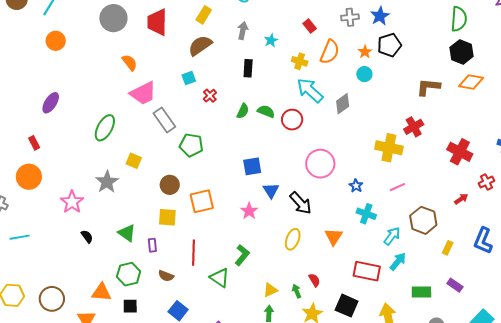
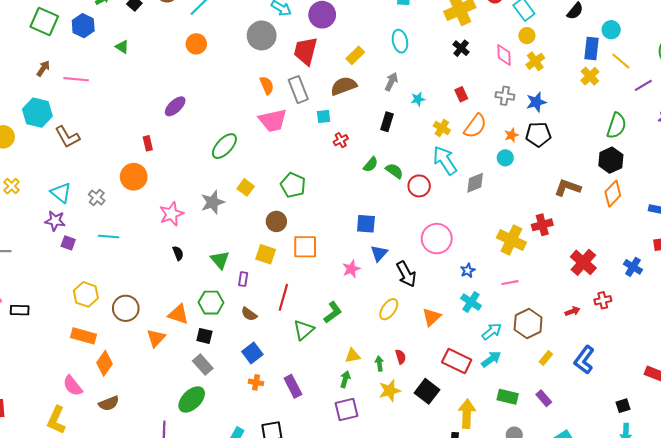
orange diamond: (471, 82) -> (613, 194), turned -70
gray rectangle: (164, 120) -> (298, 90), moved
green pentagon: (191, 145) -> (293, 185), moved
green triangle: (220, 278) -> (304, 330), turned 30

